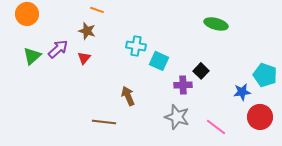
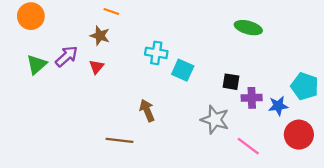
black square: (201, 71) -> (231, 82), turned -35
purple cross: (183, 85) -> (252, 98), moved
gray star: (177, 117) -> (215, 120), moved

